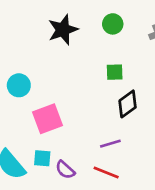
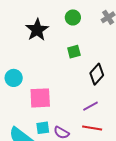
green square: (115, 72) -> (74, 52), moved
pink square: (47, 119) -> (40, 98), turned 30

